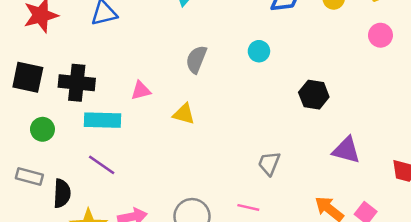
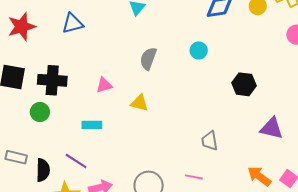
cyan rectangle: (103, 120) -> (92, 125), moved, size x0.7
green circle: (42, 129) -> (40, 112), moved
gray trapezoid: (269, 163) -> (210, 141), turned -30
purple line: (102, 165) -> (76, 161), moved

